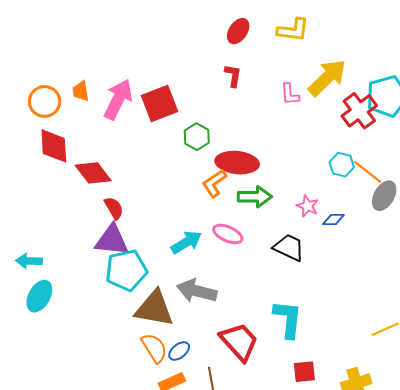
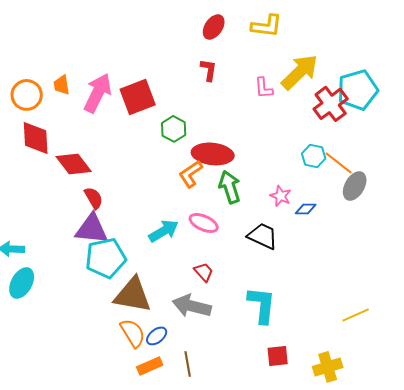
green arrow: (255, 197) -> (230, 187), turned -108
gray arrow: (197, 291) -> (192, 306), moved
red trapezoid: (239, 342) -> (204, 272), moved, size x0.5

